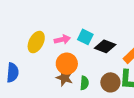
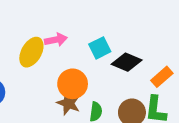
cyan square: (85, 37) -> (100, 48), turned 35
pink arrow: (62, 40) -> (56, 40), moved

